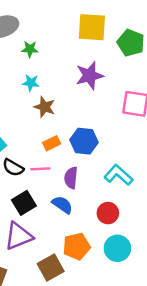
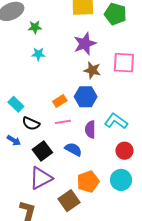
brown star: (45, 107) -> (92, 70), moved
pink line: (40, 169) -> (63, 122), moved
purple semicircle: (71, 178) -> (90, 129), moved
red circle: (108, 213) -> (124, 151), moved

